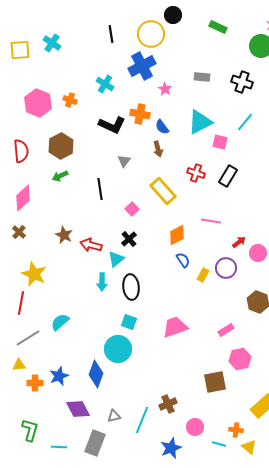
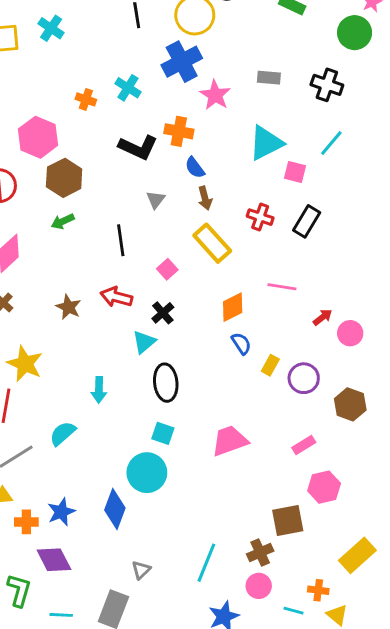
pink star: (165, 89) -> (215, 95), size x1.5
orange cross: (70, 100) -> (86, 99), moved
pink hexagon: (38, 103) -> (38, 137), moved
blue semicircle: (162, 127) -> (195, 168), moved
brown arrow: (158, 149) -> (205, 198), moved
red arrow: (91, 245) -> (116, 297), moved
purple circle: (226, 268) -> (304, 378), moved
cyan arrow: (102, 282) -> (99, 390), moved
brown cross: (168, 404) -> (260, 552), moved
purple diamond: (78, 409) -> (54, 560), moved
gray triangle: (114, 416) -> (141, 570), turned -32
cyan line: (142, 420) -> (206, 563), moved

